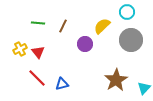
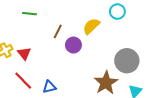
green line: (38, 23) -> (29, 14), moved
brown line: (63, 26) -> (58, 31), moved
gray circle: (131, 40) -> (127, 61), moved

